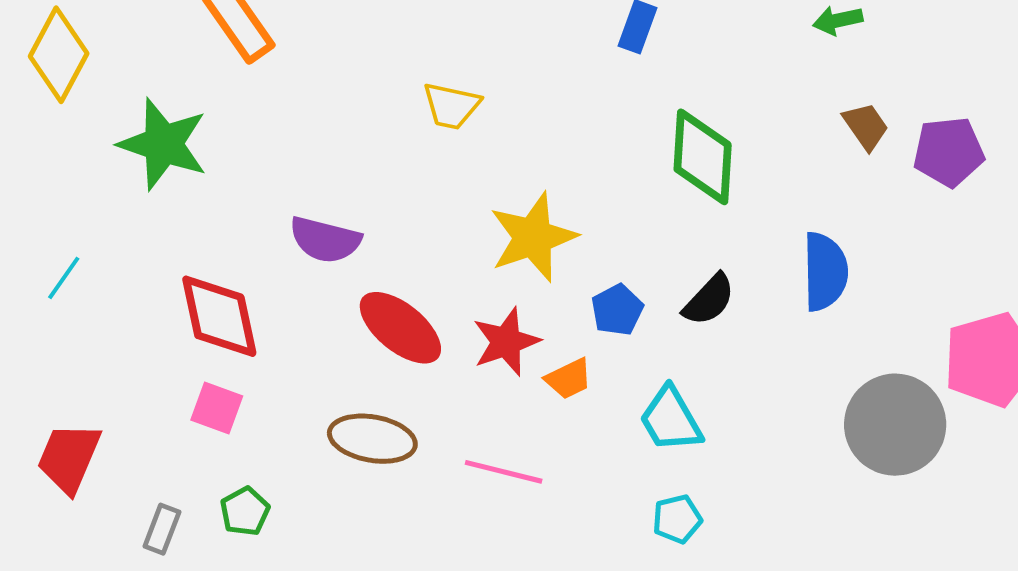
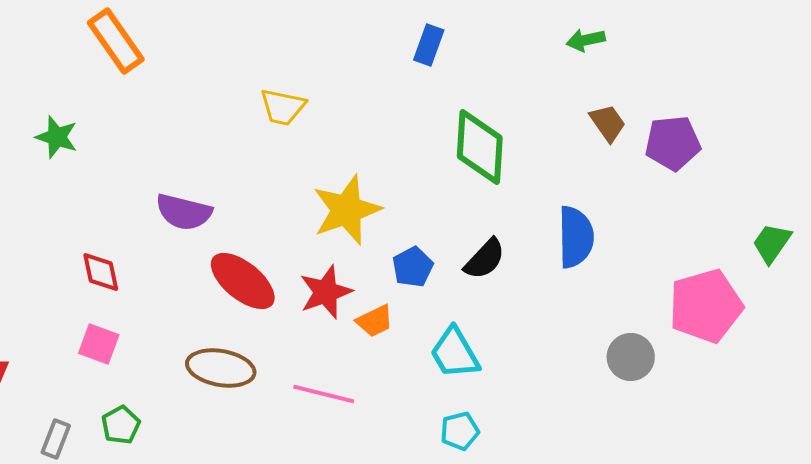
green star: (163, 144) -> (57, 137), size x0.6
red diamond: (219, 316) -> (101, 272), size x0.6
gray circle: (895, 425) -> (631, 357), size x0.6

